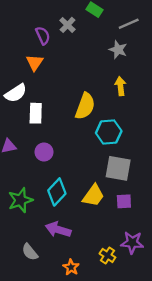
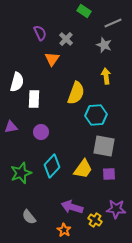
gray cross: (67, 25) -> (66, 39), moved
orange triangle: (35, 63) -> (52, 59), moved
white semicircle: (16, 93) -> (17, 82), turned -42
purple arrow: (58, 230) -> (72, 207), moved

